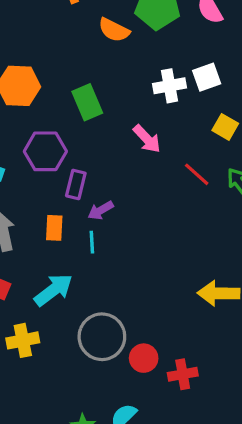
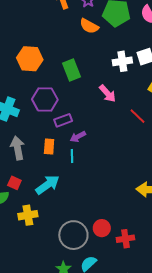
purple rectangle: (76, 184) -> (63, 120), turned 54
gray circle: (102, 337) -> (73, 235), moved

